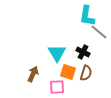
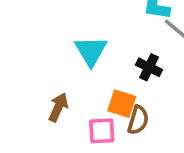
cyan triangle: (57, 53) -> (91, 51), moved
brown semicircle: (86, 73) -> (138, 120), moved

